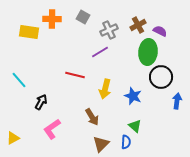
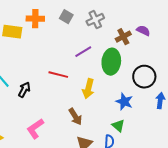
brown cross: (138, 25) -> (123, 37), moved
gray cross: (109, 30) -> (95, 20), moved
green ellipse: (148, 52) -> (111, 62), moved
blue star: (133, 96) -> (124, 102), moved
black arrow: (41, 102) -> (24, 90), moved

